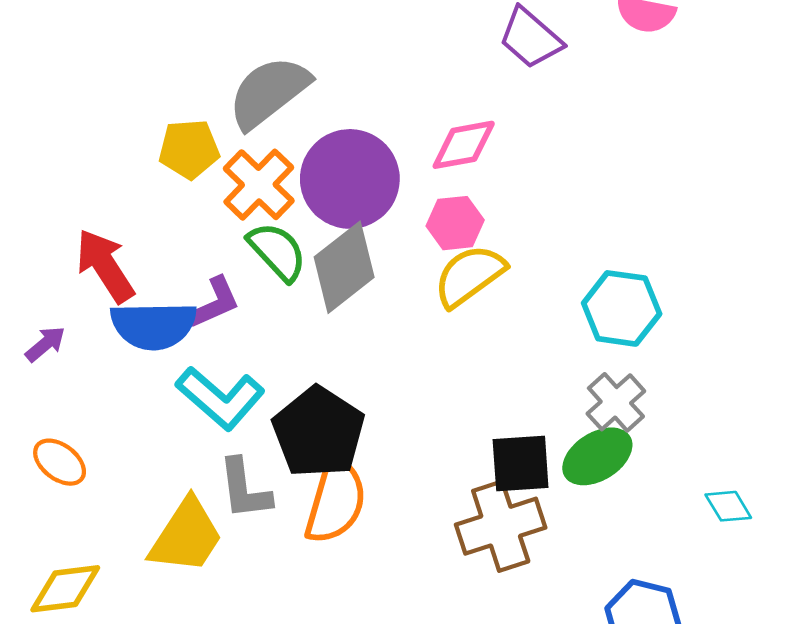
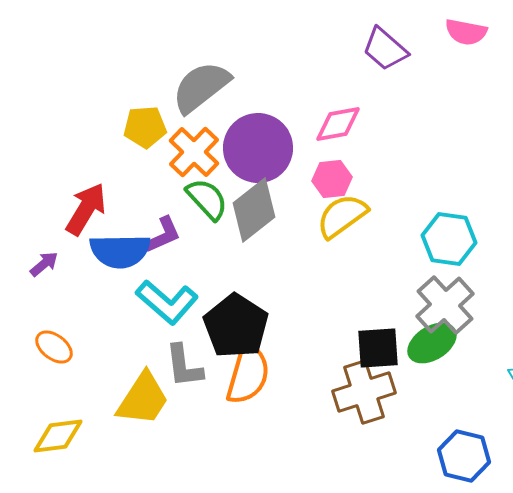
red arrow: (105, 266) -> (86, 209), turned 64
gray cross: (616, 402) -> (445, 305), size x1.4

